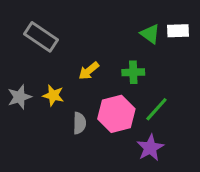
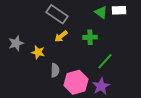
gray rectangle: (41, 37) -> (57, 14), moved
gray star: (19, 97) -> (16, 43), moved
pink hexagon: (116, 114) -> (76, 82), moved

